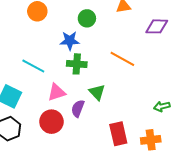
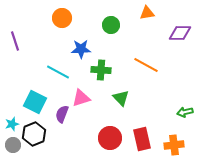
blue star: (70, 41) -> (81, 49), moved
purple semicircle: (78, 108) -> (62, 114), moved
red circle: (51, 122) -> (110, 138), moved

